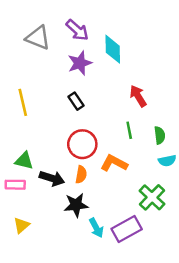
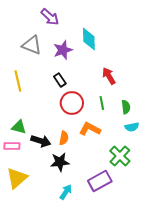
purple arrow: (77, 30) -> (50, 17), moved
gray triangle: (38, 38) -> (32, 45), moved
red circle: (82, 144) -> (72, 103), moved
yellow triangle: (22, 225) -> (17, 178), size x1.6
cyan arrow: (96, 228) -> (66, 192), moved, turned -119

